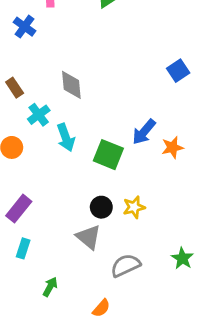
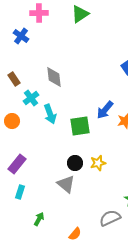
green square: (108, 155) -> (80, 126), turned -30
gray semicircle: (125, 265) -> (110, 218), moved

